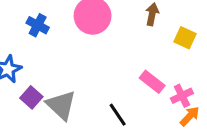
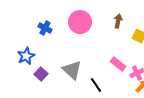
gray triangle: (61, 105) -> (72, 70), moved

